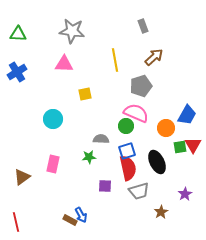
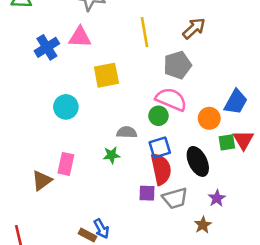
blue cross: (17, 72) -> (47, 47), moved
yellow square: (85, 94) -> (106, 75), size x1.5
brown triangle: (22, 177) -> (42, 180), moved
purple square: (105, 186) -> (147, 193), moved
purple star: (185, 194) -> (217, 198), moved

